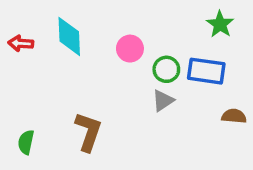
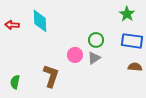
pink circle: (130, 49) -> (75, 55), moved
blue rectangle: (206, 71) -> (132, 41), moved

